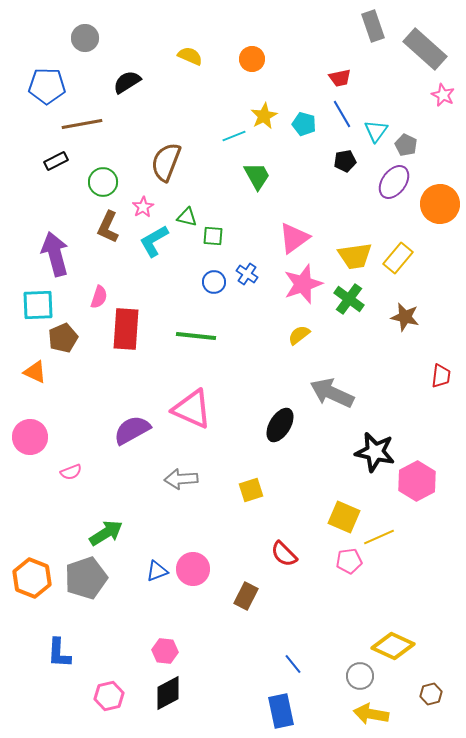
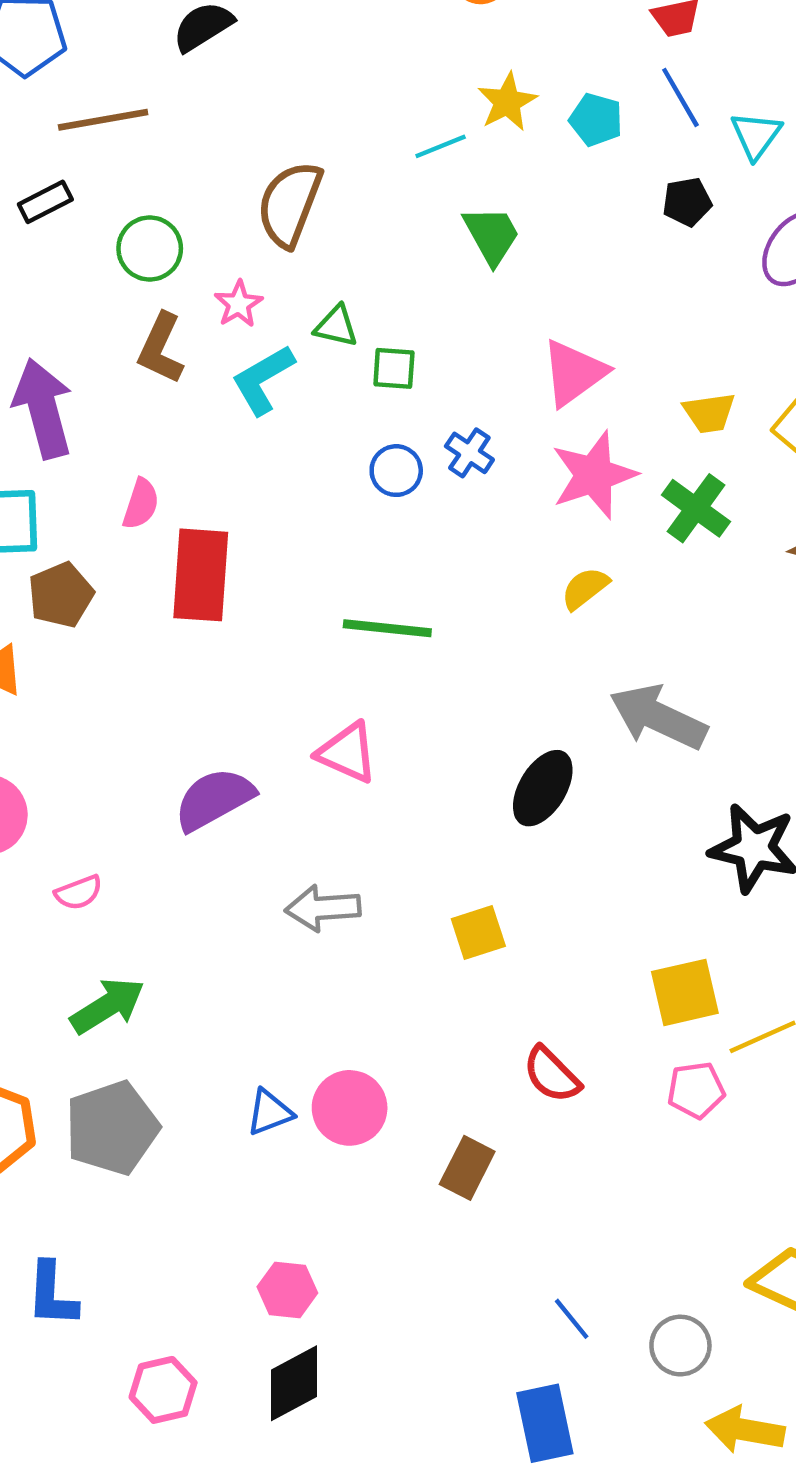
yellow trapezoid: (355, 256) -> (709, 413), size x0.7
green line: (196, 336) -> (387, 628), moved
pink triangle: (192, 409) -> (347, 753), size x0.7
yellow square: (344, 517) -> (685, 992), turned -36
green arrow: (106, 533) -> (107, 1006), moved
gray circle: (360, 676) -> (680, 1346), moved

